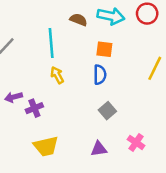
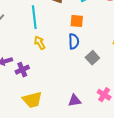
gray square: (107, 111) -> (92, 58), moved

